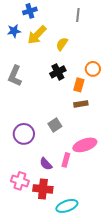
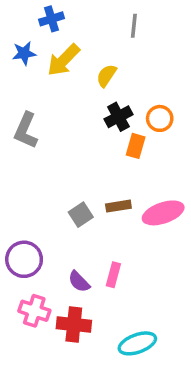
black cross: (58, 72) -> (118, 117), moved
brown rectangle: (81, 104) -> (118, 206), moved
gray square: (55, 125) -> (81, 215), moved
purple circle: (24, 134) -> (24, 259), moved
pink ellipse: (85, 145) -> (163, 213), moved
cyan ellipse: (67, 206) -> (137, 343), moved

